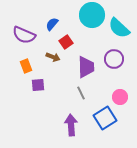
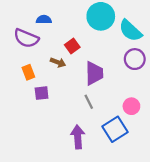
blue semicircle: (52, 24) -> (44, 20), moved, turned 48
purple circle: (114, 59) -> (135, 59), moved

